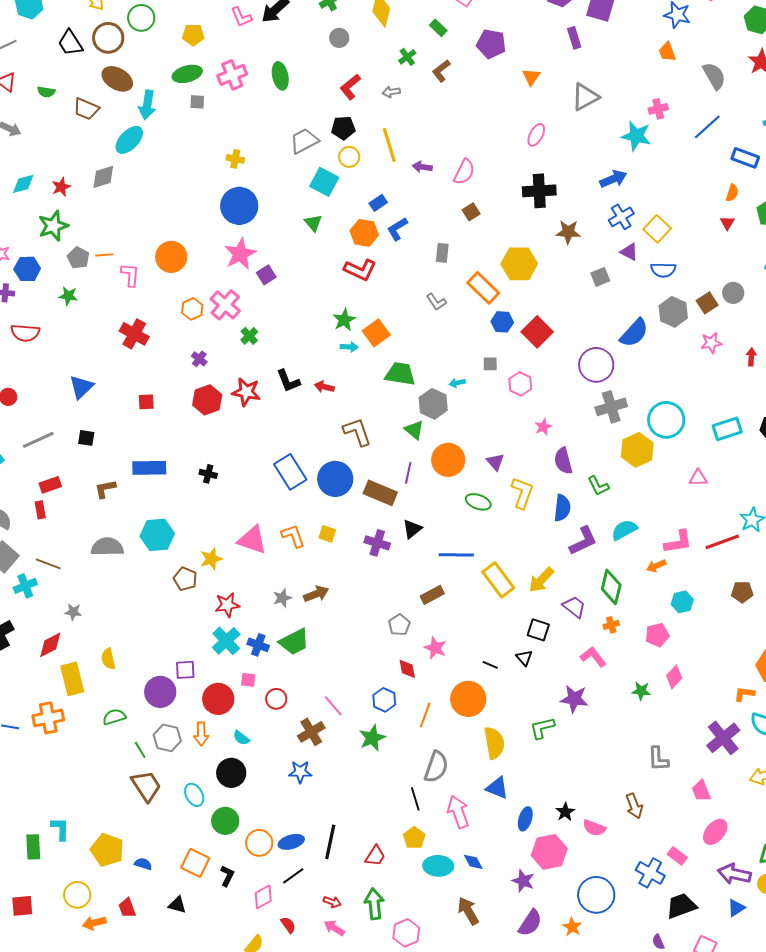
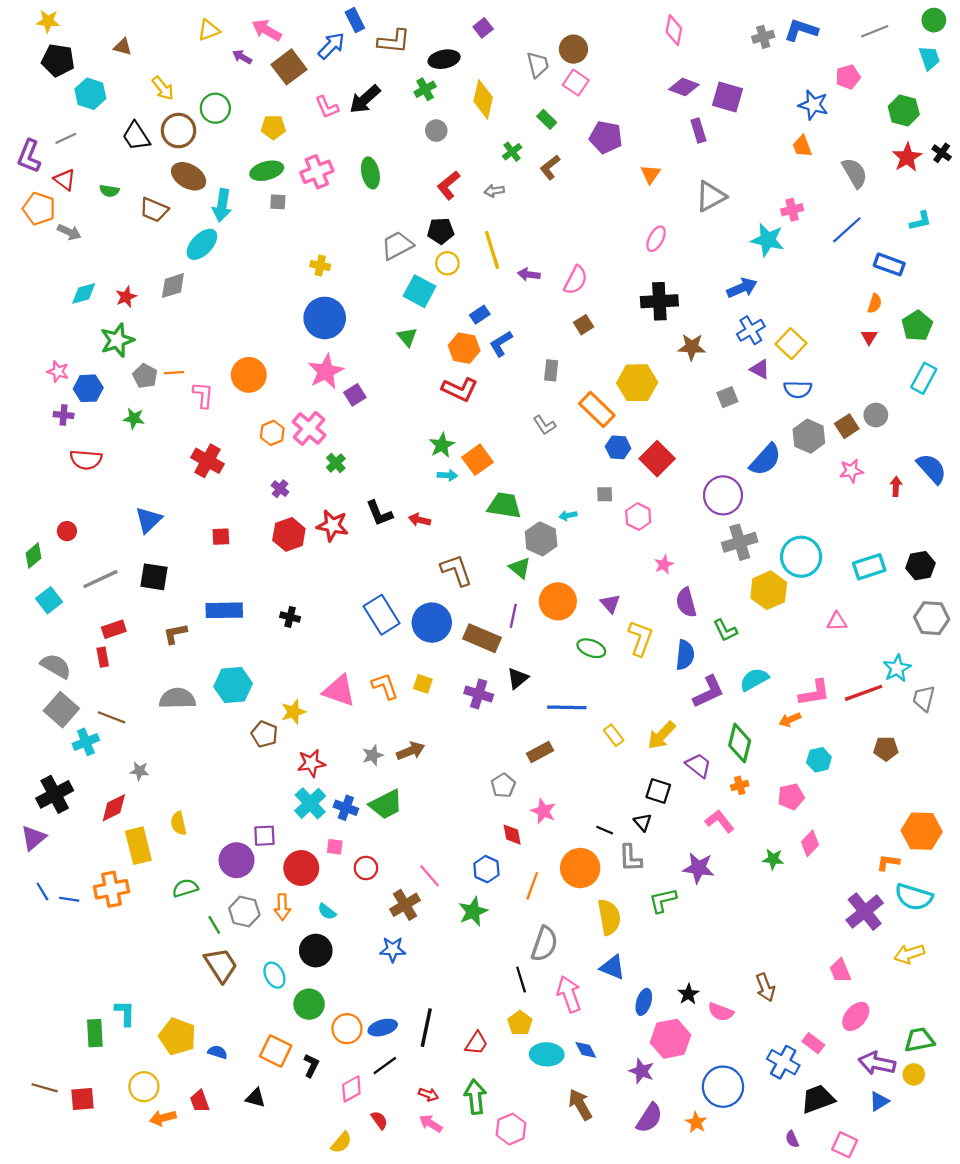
black square: (86, 438) -> (154, 577), size x1.5
yellow rectangle: (498, 580) -> (614, 735), size x0.6
gray L-shape: (658, 759) -> (630, 858), moved

